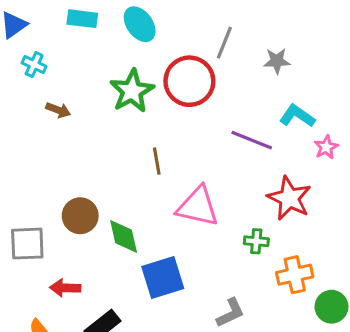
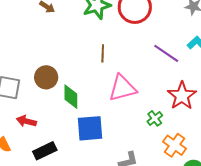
pink triangle: (198, 207) -> (122, 88), turned -40
green cross: (256, 241) -> (155, 118), turned 35
orange cross: (295, 275) -> (175, 145), turned 35

